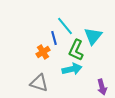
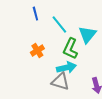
blue line: (54, 38) -> (35, 14), moved
gray triangle: (39, 83) -> (60, 82), moved

